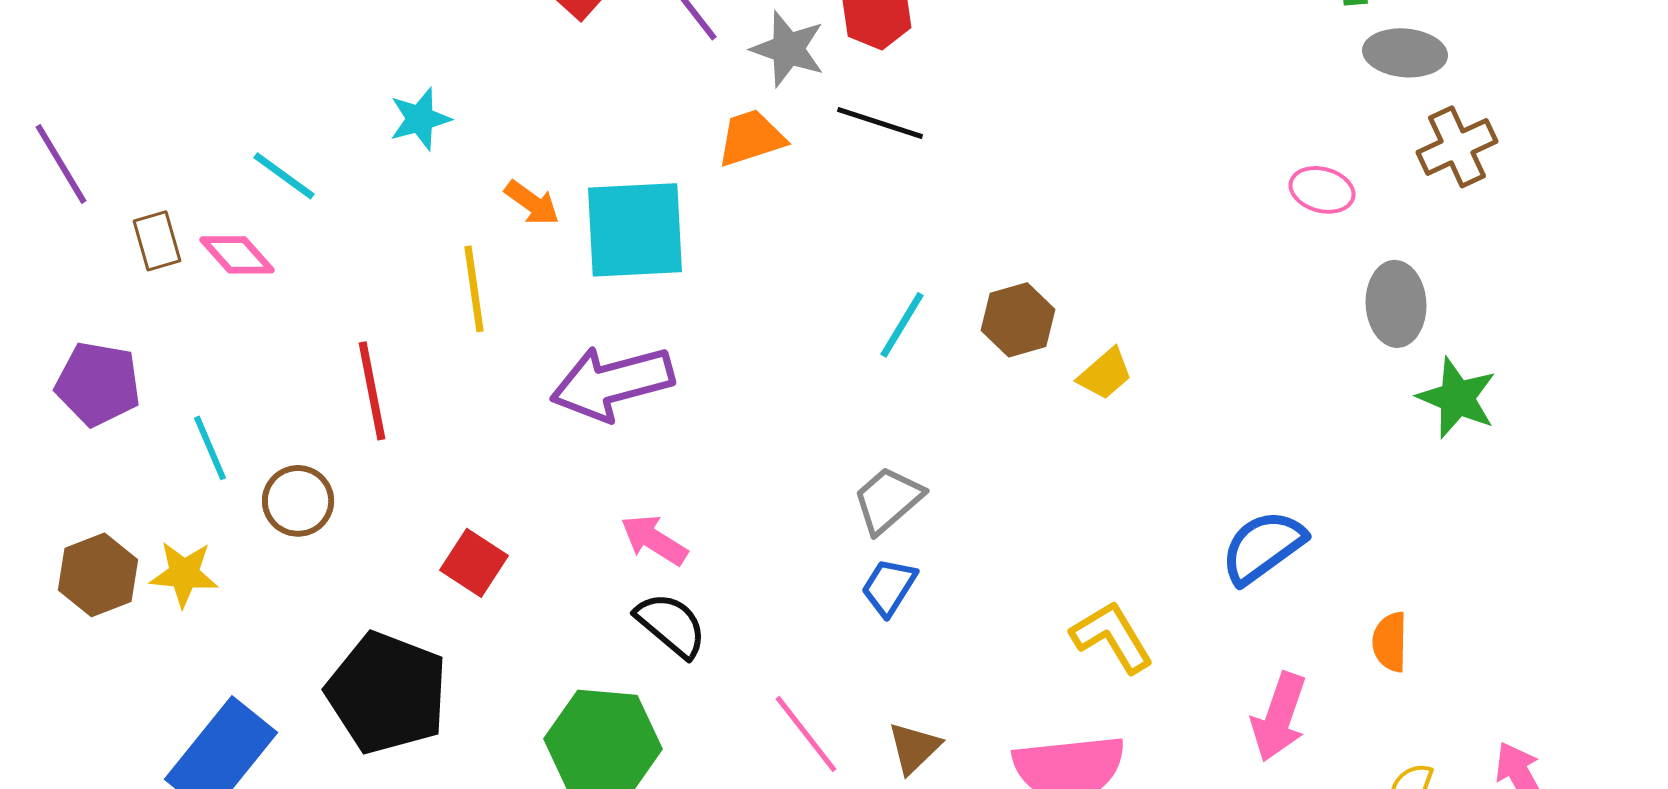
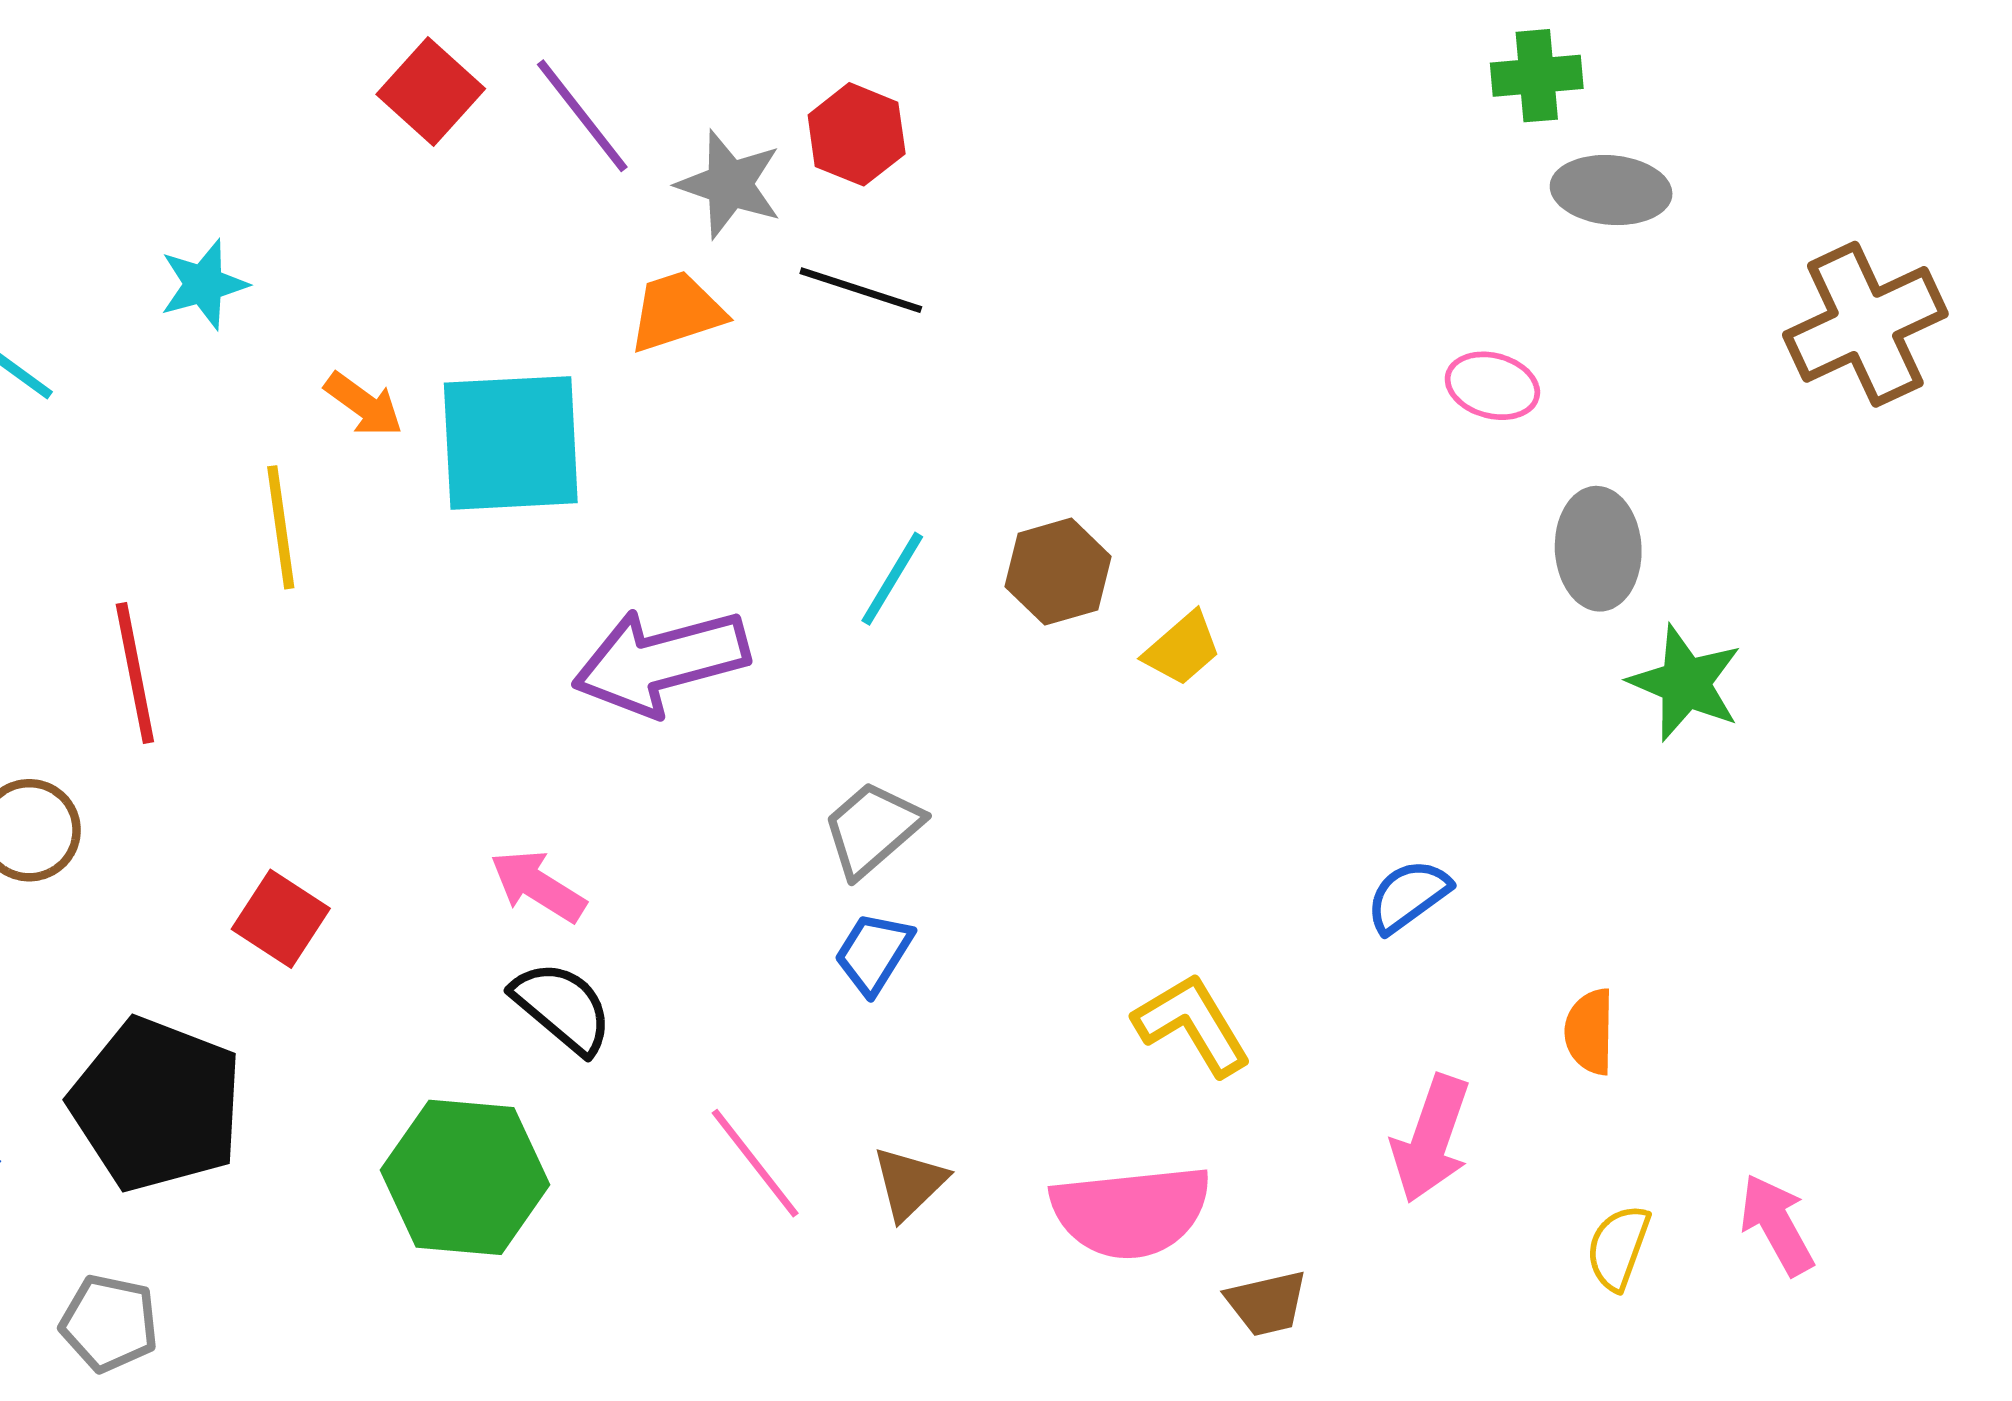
brown cross: (1457, 147) -> (1865, 324), moved, size x1.4
purple arrow: (612, 383) -> (661, 662), moved
blue semicircle: (1263, 547) -> (1408, 896), size x0.7

